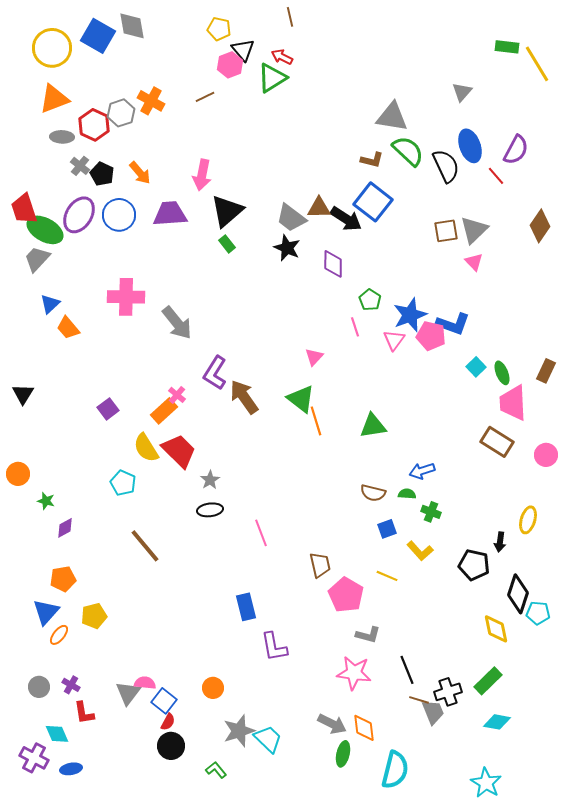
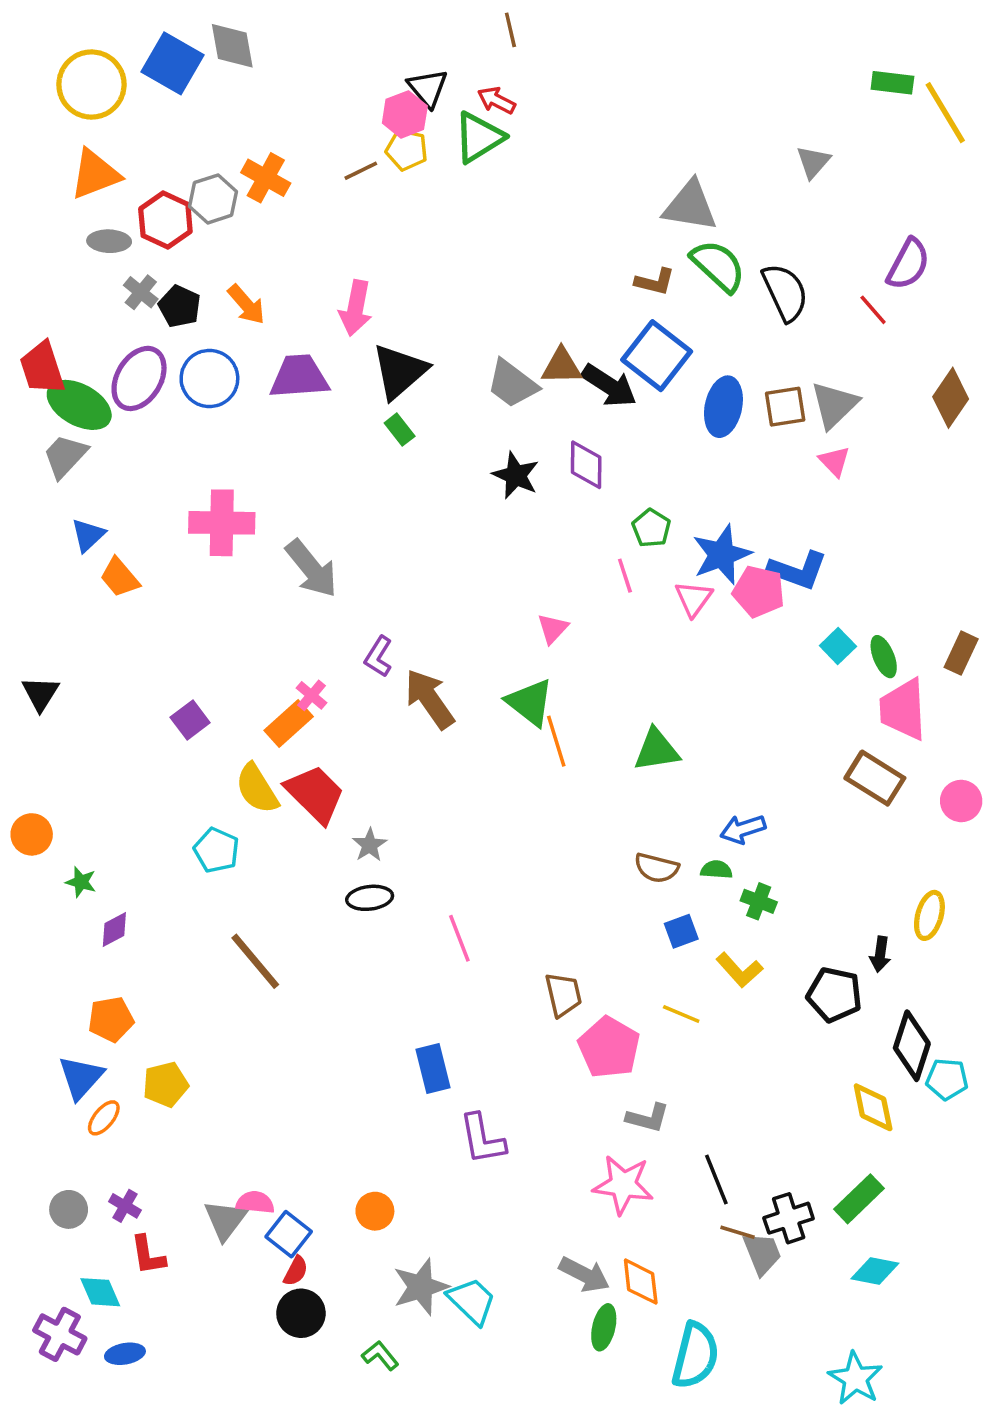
yellow pentagon: (219, 29) -> (407, 150), moved
blue ellipse: (470, 146) -> (723, 407), moved, turned 32
black star: (287, 248) -> (516, 475), moved
purple L-shape: (215, 373) -> (378, 657), size x0.7

